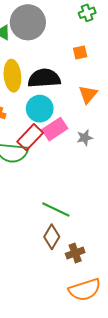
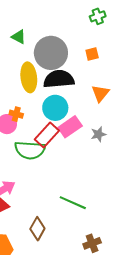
gray circle: (28, 22) -> (51, 53), moved
brown diamond: (52, 237) -> (37, 229), moved

